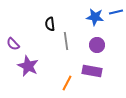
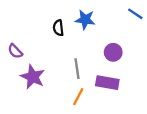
blue line: (116, 12) -> (135, 14), turned 48
blue star: (95, 17) -> (85, 20), moved
gray line: (66, 41) -> (77, 69), moved

